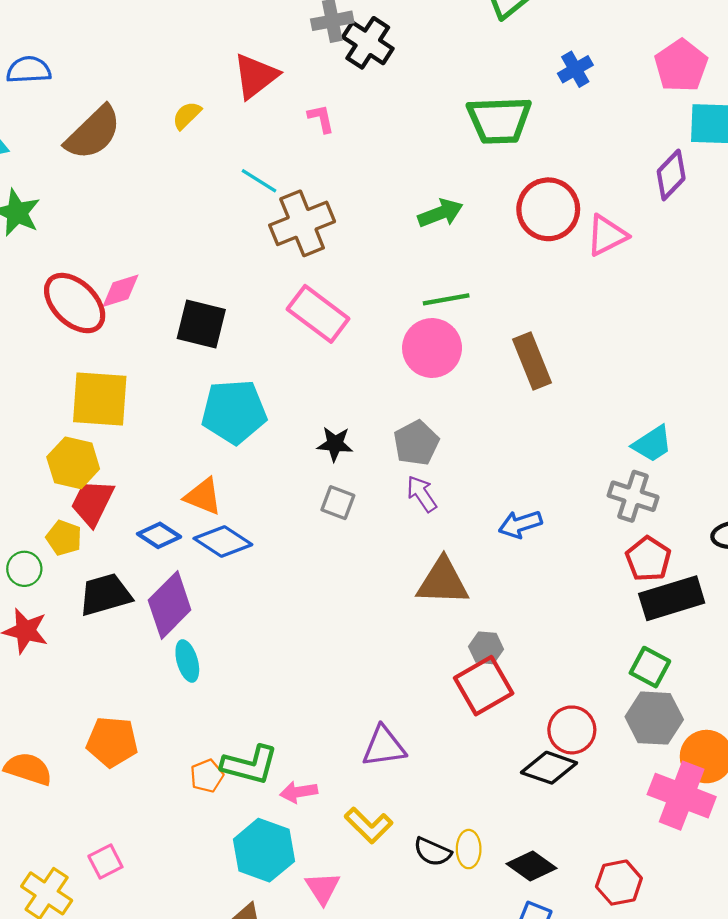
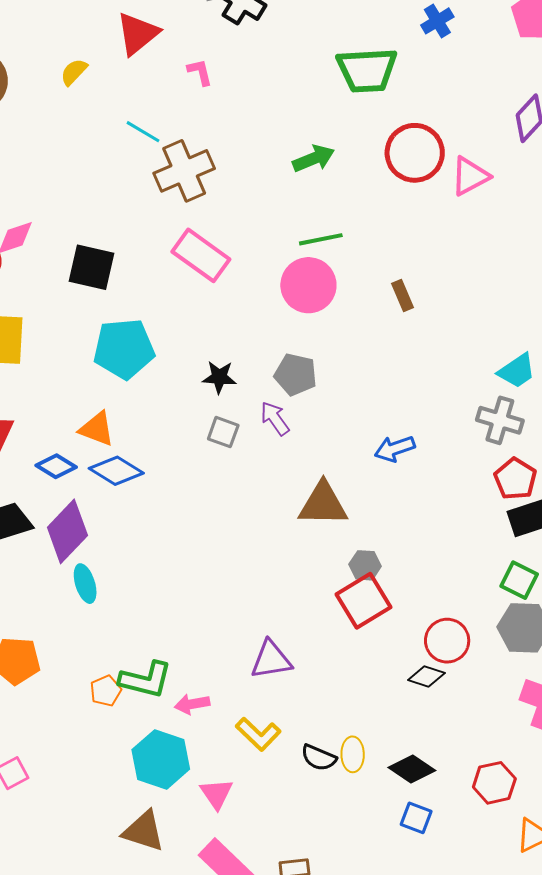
brown rectangle: (532, 361) -> (402, 295), size x0.6
gray pentagon: (416, 443) -> (296, 375), turned -30
purple arrow: (422, 494) -> (275, 418), moved
black diamond: (549, 768) -> (426, 676), size x0.7

